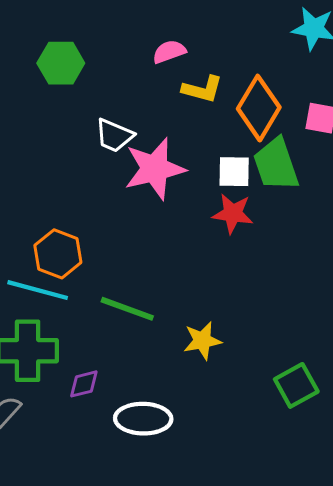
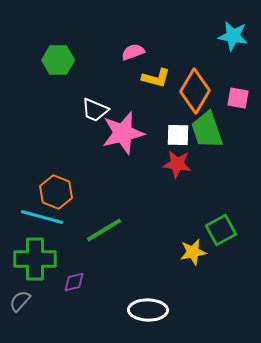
green line: (127, 309) -> (104, 230), turned -51
yellow star: (202, 341) -> (193, 252), moved
green square: (296, 385) -> (221, 230), moved
white ellipse: (143, 419) -> (148, 310), moved

